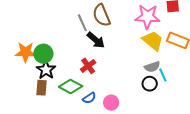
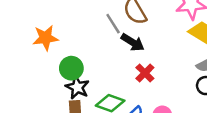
orange star: (25, 52) -> (45, 38), moved
red cross: (88, 66) -> (145, 73), moved

